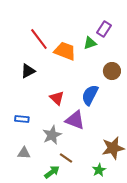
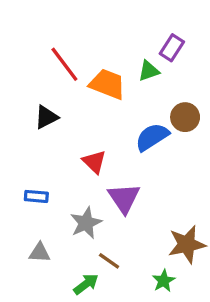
blue semicircle: (90, 95) -> (152, 137), moved, turned 30
purple triangle: (75, 120) -> (124, 198), turned 35

